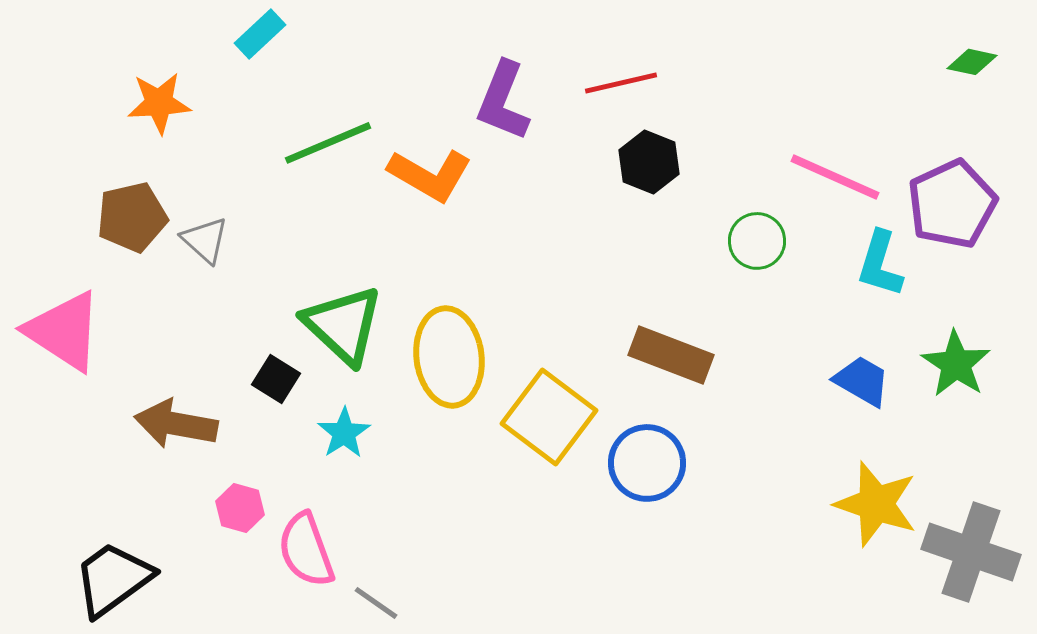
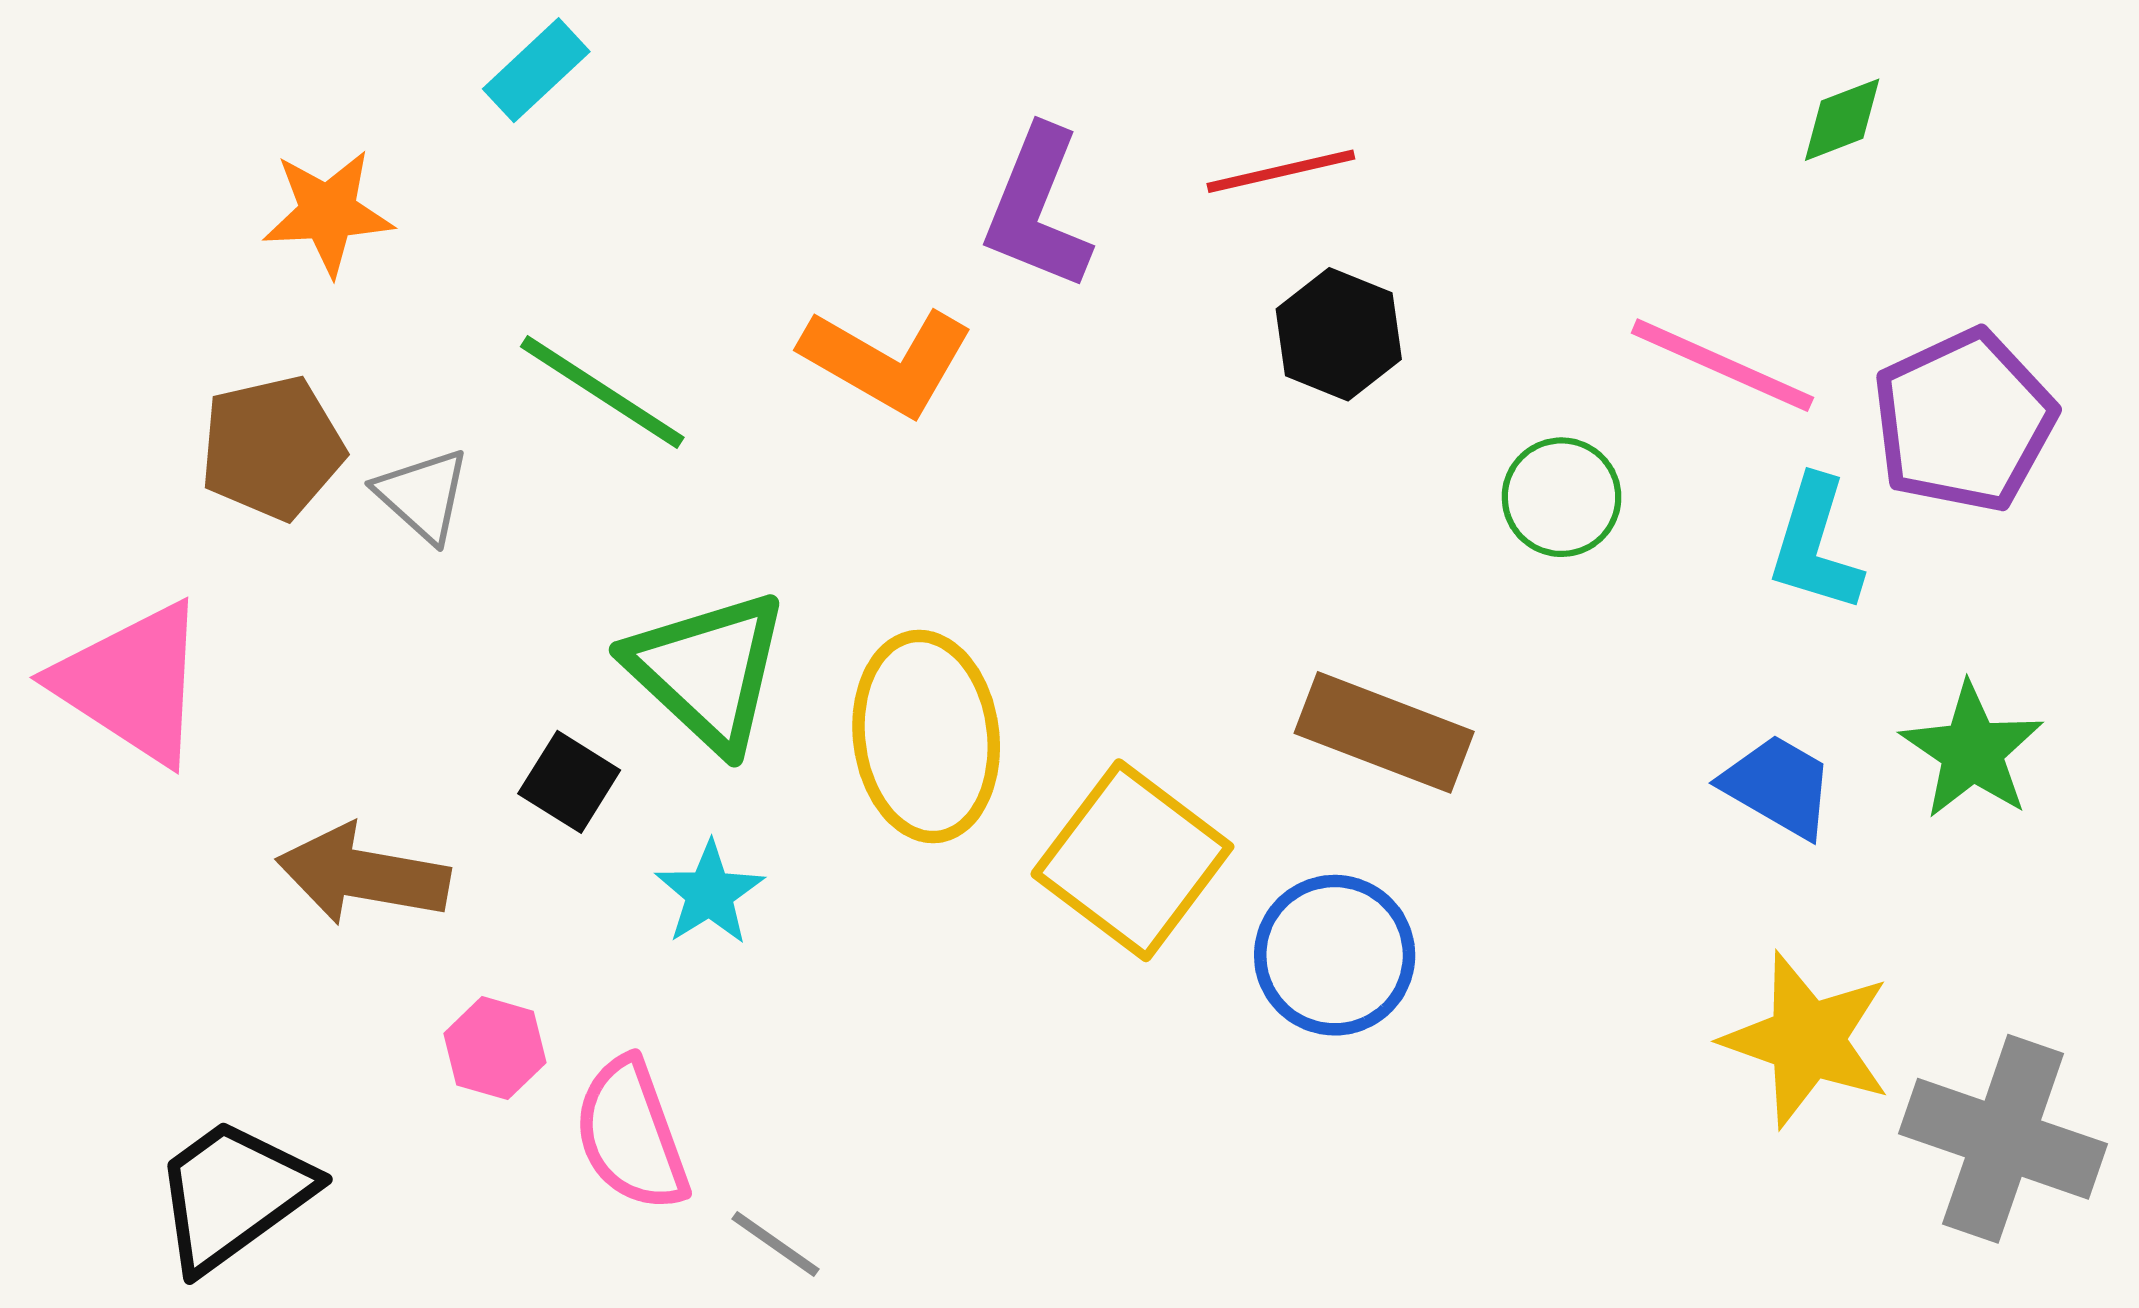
green diamond: (972, 62) -> (1842, 120), moved, turned -33
green line: (328, 143) -> (602, 392), moved, turned 56

